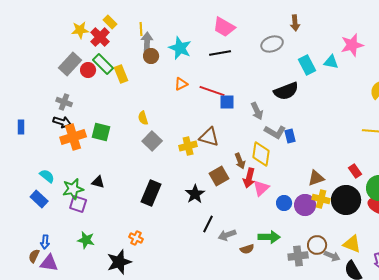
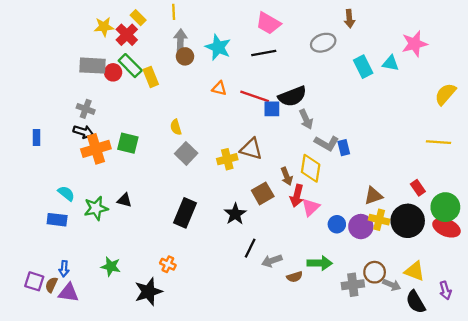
yellow line: (141, 29) -> (174, 12), moved
gray rectangle: (70, 64) -> (92, 66), turned 50
orange triangle: (181, 84) -> (219, 88), turned 40
black semicircle: (286, 91) -> (292, 96), moved
blue rectangle: (39, 199) -> (57, 220), turned -36
purple square: (78, 204) -> (34, 281), moved

